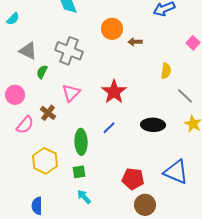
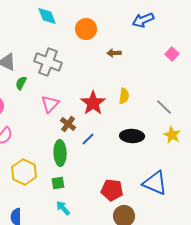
orange circle: (112, 29) -> (86, 29), moved
yellow semicircle: (166, 71) -> (124, 96), moved
brown cross: (48, 113) -> (68, 124), moved

